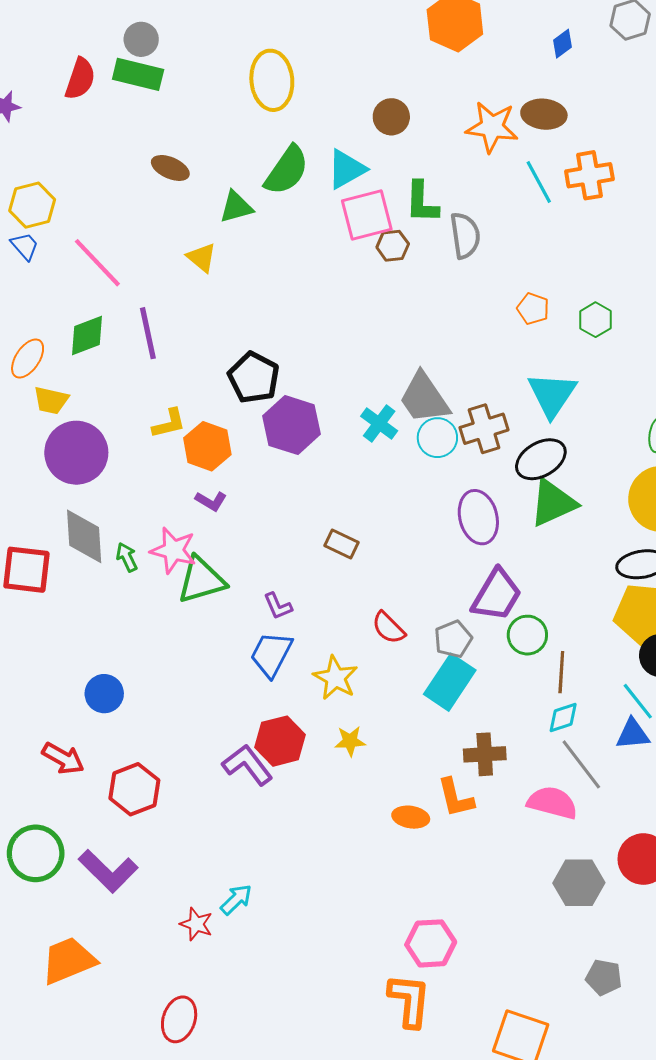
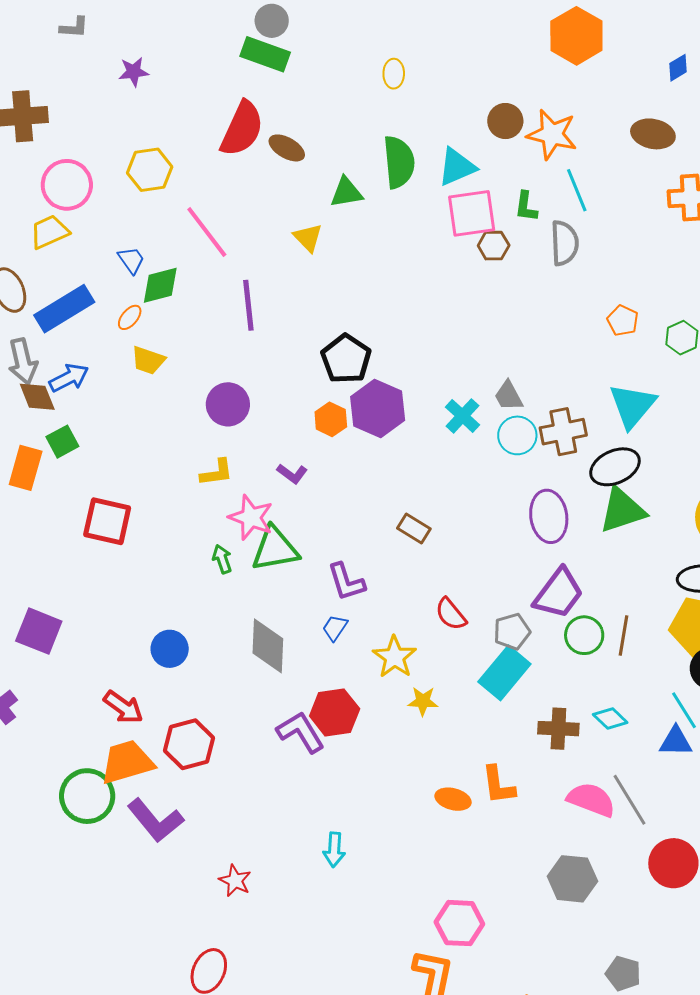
red semicircle: (80, 79) -> (242, 129), moved, size x1.4
yellow ellipse: (272, 80) -> (394, 74), size x0.5
orange star: (492, 127) -> (552, 134), moved
green semicircle: (287, 170) -> (399, 162), turned -46
cyan line: (539, 182) -> (577, 190), moved
green L-shape: (422, 202) -> (526, 207), size x0.7
blue trapezoid: (25, 246) -> (131, 260), moved
green diamond: (87, 336) -> (160, 285), moved
orange ellipse: (28, 358) -> (130, 317), size x0.7
gray trapezoid: (424, 398) -> (509, 396), size x0.6
yellow L-shape: (169, 423) -> (217, 472), moved
orange hexagon: (207, 446) -> (331, 419), moved, size x0.7
purple circle: (76, 453) -> (228, 404), moved, size x0.7
gray diamond: (84, 536) -> (268, 646), moved
green arrow: (127, 557) -> (222, 559), moved
purple L-shape: (278, 606) -> (346, 582), size x1.4
blue trapezoid: (271, 654) -> (335, 628), size x0.6
brown line: (561, 672) -> (623, 635), moved
cyan diamond: (563, 718) -> (610, 718), turned 56
yellow star: (350, 741) -> (423, 701), moved
brown cross: (485, 754) -> (558, 729), moved
gray line: (581, 764) -> (630, 800), moved
gray hexagon: (579, 883) -> (572, 879), moved
cyan arrow: (236, 899) -> (334, 850), moved, turned 132
orange trapezoid: (68, 960) -> (127, 762), moved

